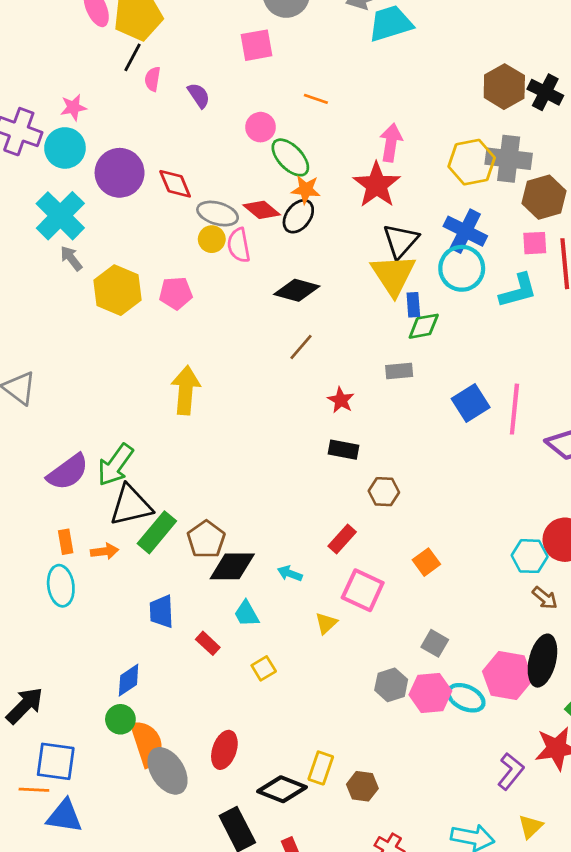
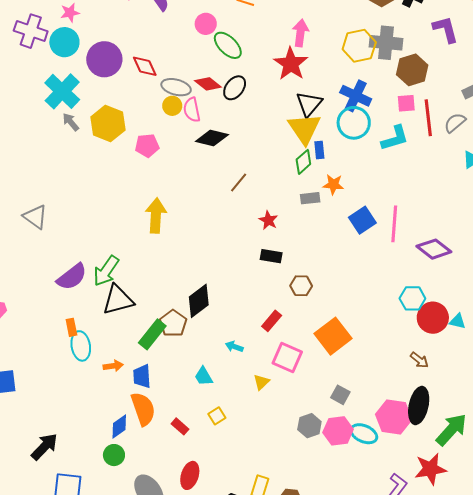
orange star: (306, 190) -> (333, 184), moved
yellow hexagon: (117, 290) -> (108, 123), moved
black diamond: (297, 290) -> (212, 138), moved
green diamond: (424, 326) -> (303, 162), moved, turned -30
green rectangle: (157, 532) -> (152, 334), moved
orange arrow: (105, 551) -> (113, 366), moved
cyan hexagon: (530, 556) -> (412, 298), moved
orange square: (426, 562) -> (333, 336), size x1.8
black diamond: (232, 566) -> (199, 301), moved, turned -36
cyan ellipse: (61, 586) -> (81, 346), moved
red rectangle: (208, 643) -> (180, 426), moved
orange semicircle: (147, 744) -> (143, 409), moved

